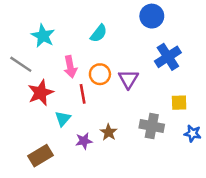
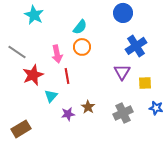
cyan star: (43, 36) -> (34, 15), moved
orange circle: (100, 74) -> (82, 47), moved
purple triangle: (128, 79) -> (122, 72), moved
gray cross: (152, 126) -> (123, 113), moved, turned -36
brown rectangle: (41, 156) -> (21, 129), moved

